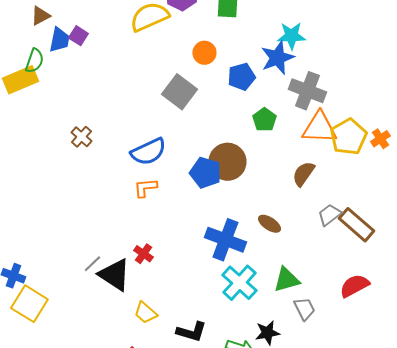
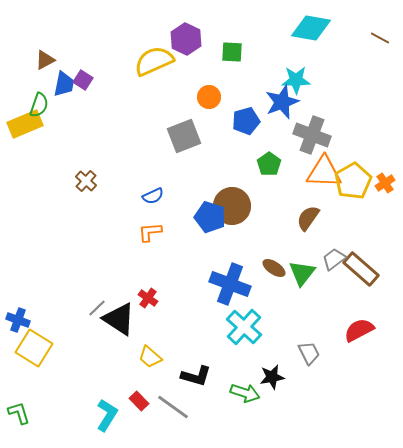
gray square: (179, 92) -> (184, 136), turned 32
blue semicircle: (148, 152) -> (153, 196), size x0.6
green triangle: (286, 280) -> (302, 273), moved, turned -36

